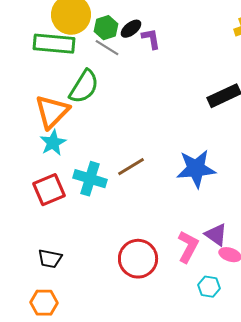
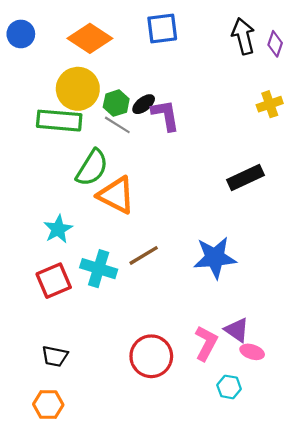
purple L-shape: (151, 39) -> (166, 115), size x1.4
orange triangle: (52, 112) -> (116, 195), moved, turned -48

